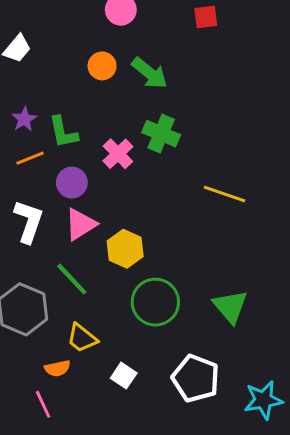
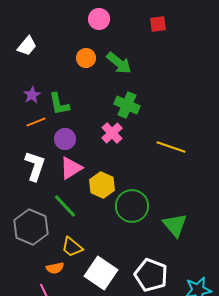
pink cross: (118, 154) -> (112, 133), moved
green circle: (155, 302) -> (132, 206), moved
white square: (124, 376) -> (101, 273), size x1.8

